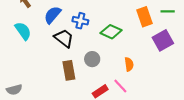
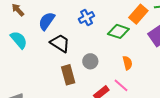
orange rectangle: (145, 17) -> (138, 14), turned 66
blue cross: (80, 21) -> (86, 17), moved, turned -35
green diamond: (111, 32) -> (118, 31), moved

